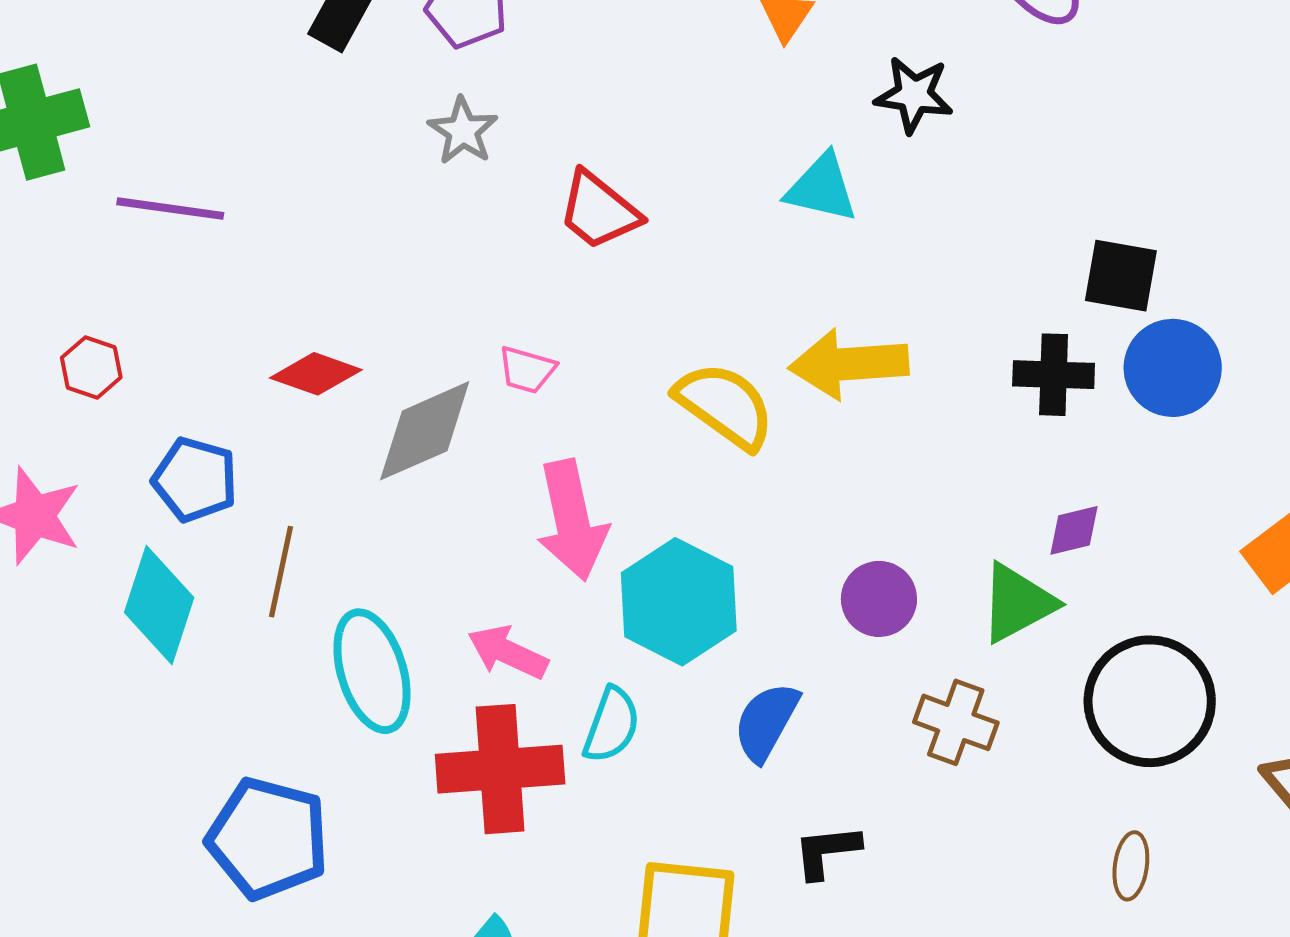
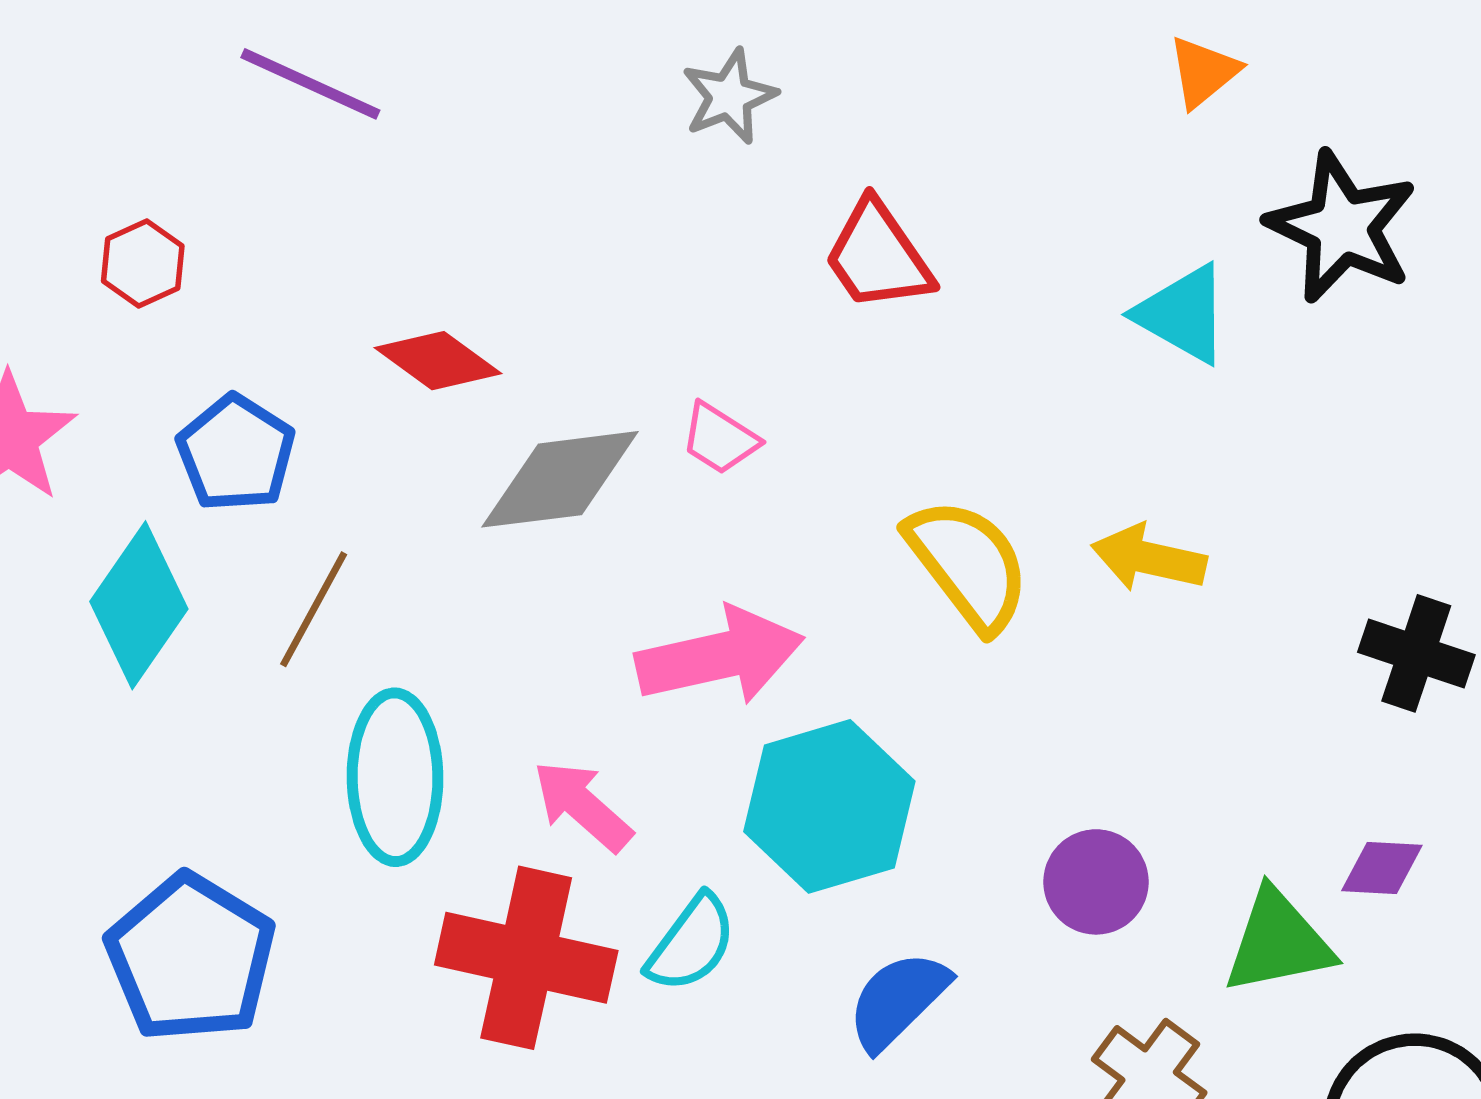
black star: (914, 95) -> (1342, 227), size x1.4
yellow arrow: (849, 364) -> (1149, 558), size x0.7
pink arrow: (572, 520) -> (720, 656), turned -107

